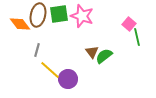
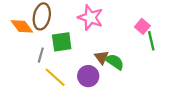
green square: (59, 14) -> (62, 42), moved
green semicircle: (104, 56) -> (115, 62), turned 72
purple circle: (68, 79) -> (88, 76), moved

